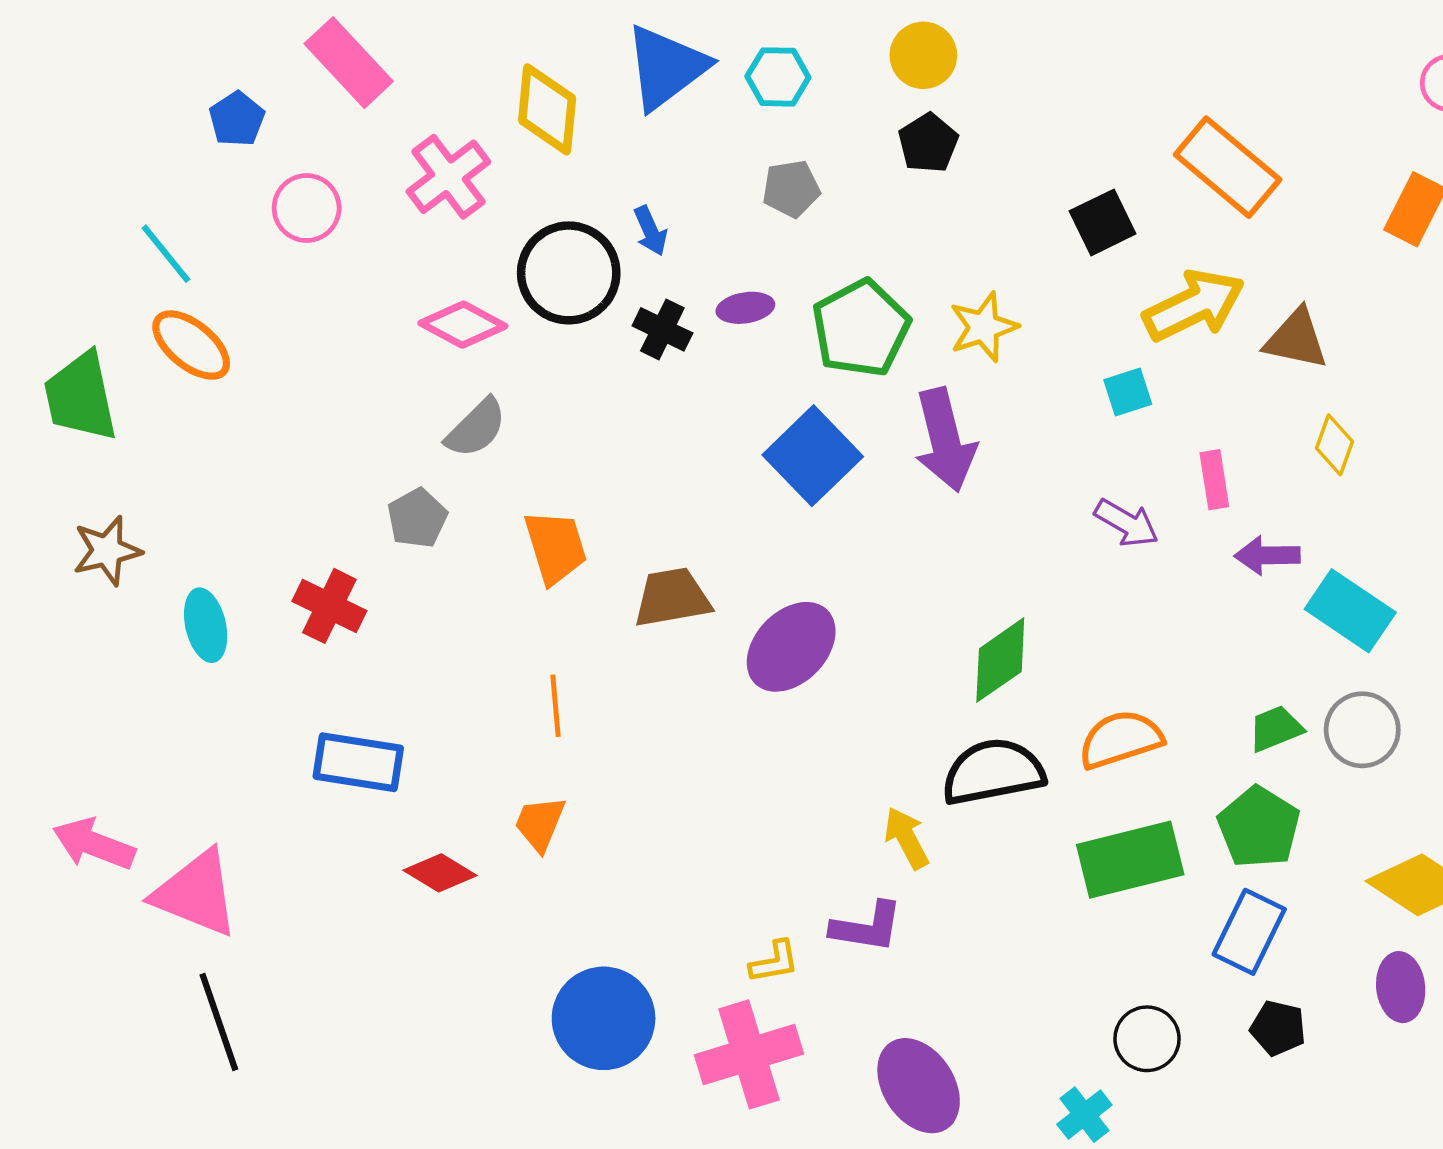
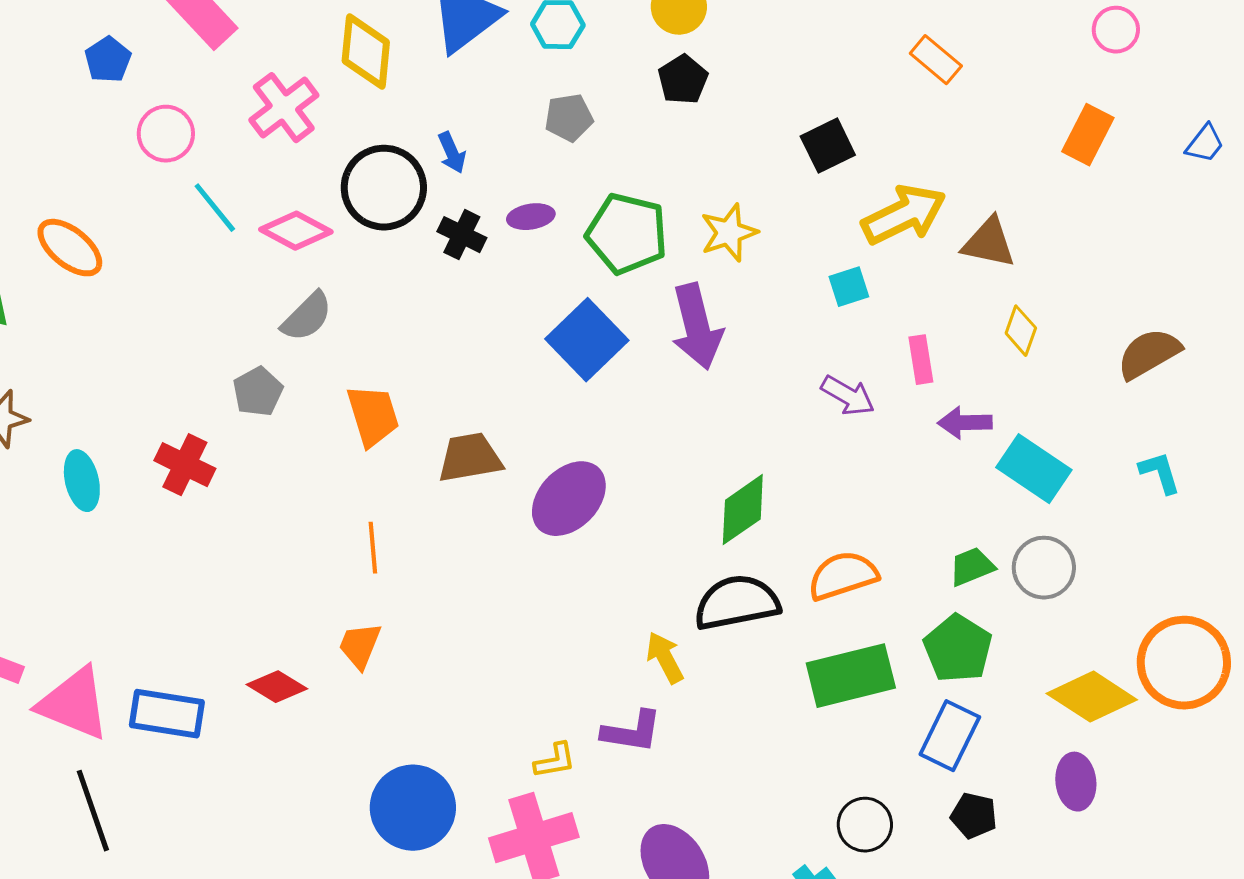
orange rectangle: (1228, 167) -> (936, 60), moved, size x0.6
cyan line: (166, 254) -> (215, 208), moved
green pentagon: (861, 328) -> (627, 234), turned -30
blue rectangle: (358, 762) -> (167, 714), moved

